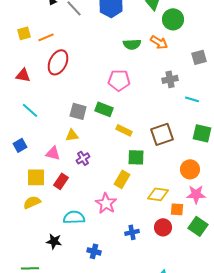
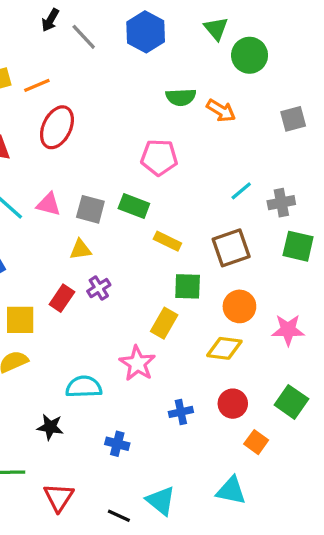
orange arrow: (159, 42) -> (221, 111), moved
gray cross: (170, 79) -> (281, 203), moved
cyan line: (192, 99) -> (241, 191), moved, turned -56
pink triangle: (53, 153) -> (49, 204), moved
orange circle: (190, 169) -> (239, 306), moved
red rectangle: (61, 181) -> (62, 298), moved
pink star: (196, 194) -> (288, 330), moved
orange square: (177, 209) -> (256, 442), moved, turned 32

